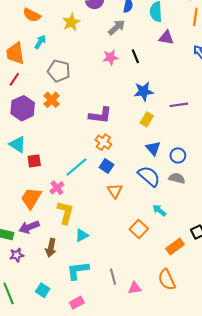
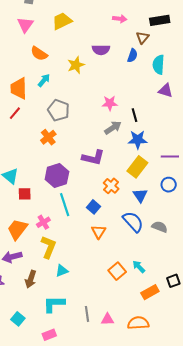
gray arrow: (117, 27) -> (113, 128), moved
black line: (135, 56) -> (134, 115), moved
purple hexagon: (23, 108) -> (57, 175), moved
yellow rectangle: (147, 119) -> (137, 167), size x1.5
orange cross: (103, 142) -> (111, 186), moved
blue circle: (178, 155) -> (169, 185), moved
cyan line: (77, 167) -> (65, 205), turned -75
cyan arrow: (159, 210) -> (139, 267), moved
orange semicircle: (167, 280) -> (138, 323), turned 105
pink triangle: (135, 288) -> (107, 319), moved

